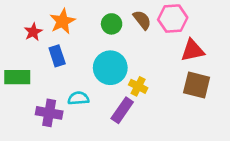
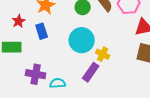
red star: (33, 32) -> (19, 21), moved
cyan semicircle: (78, 98) -> (58, 83), moved

